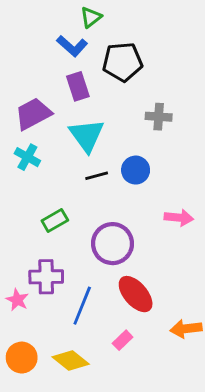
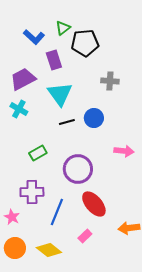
green triangle: (91, 17) -> (63, 28), moved
blue L-shape: (72, 46) -> (34, 37), moved
pink star: (17, 300) -> (12, 217), moved

